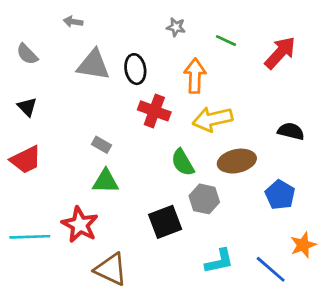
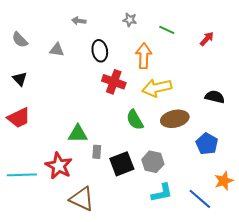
gray arrow: (73, 22) -> (79, 21), moved
red arrow: (280, 53) -> (207, 39), size x0.6
gray triangle: (93, 65) -> (57, 50), moved, size x0.6
gray rectangle: (101, 145) -> (97, 152), moved, turned 64
gray hexagon: (204, 199) -> (153, 162), moved

